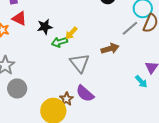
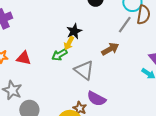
red triangle: (19, 18) -> (24, 58), moved
black star: (45, 27) -> (74, 31), moved

